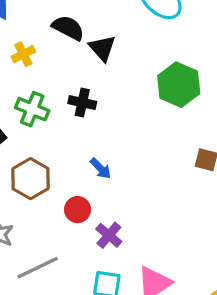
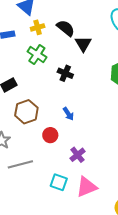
yellow cross: (23, 54) -> (38, 27), moved
green cross: (32, 109) -> (37, 54), moved
purple cross: (109, 235) -> (78, 155), moved

